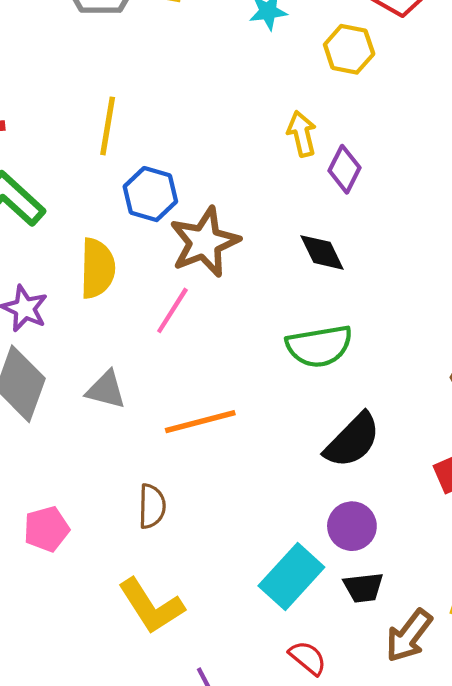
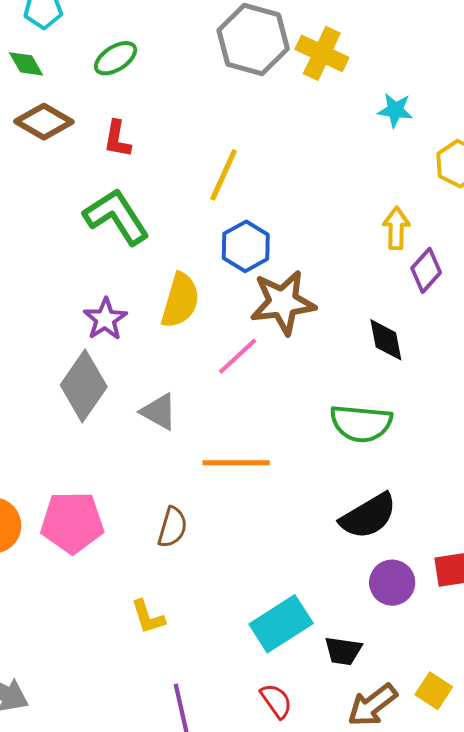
purple circle: (352, 526) -> (392, 583), moved
pink pentagon: (46, 529) -> (72, 522), size x1.5
yellow L-shape: (151, 606) -> (148, 617), size x0.6

